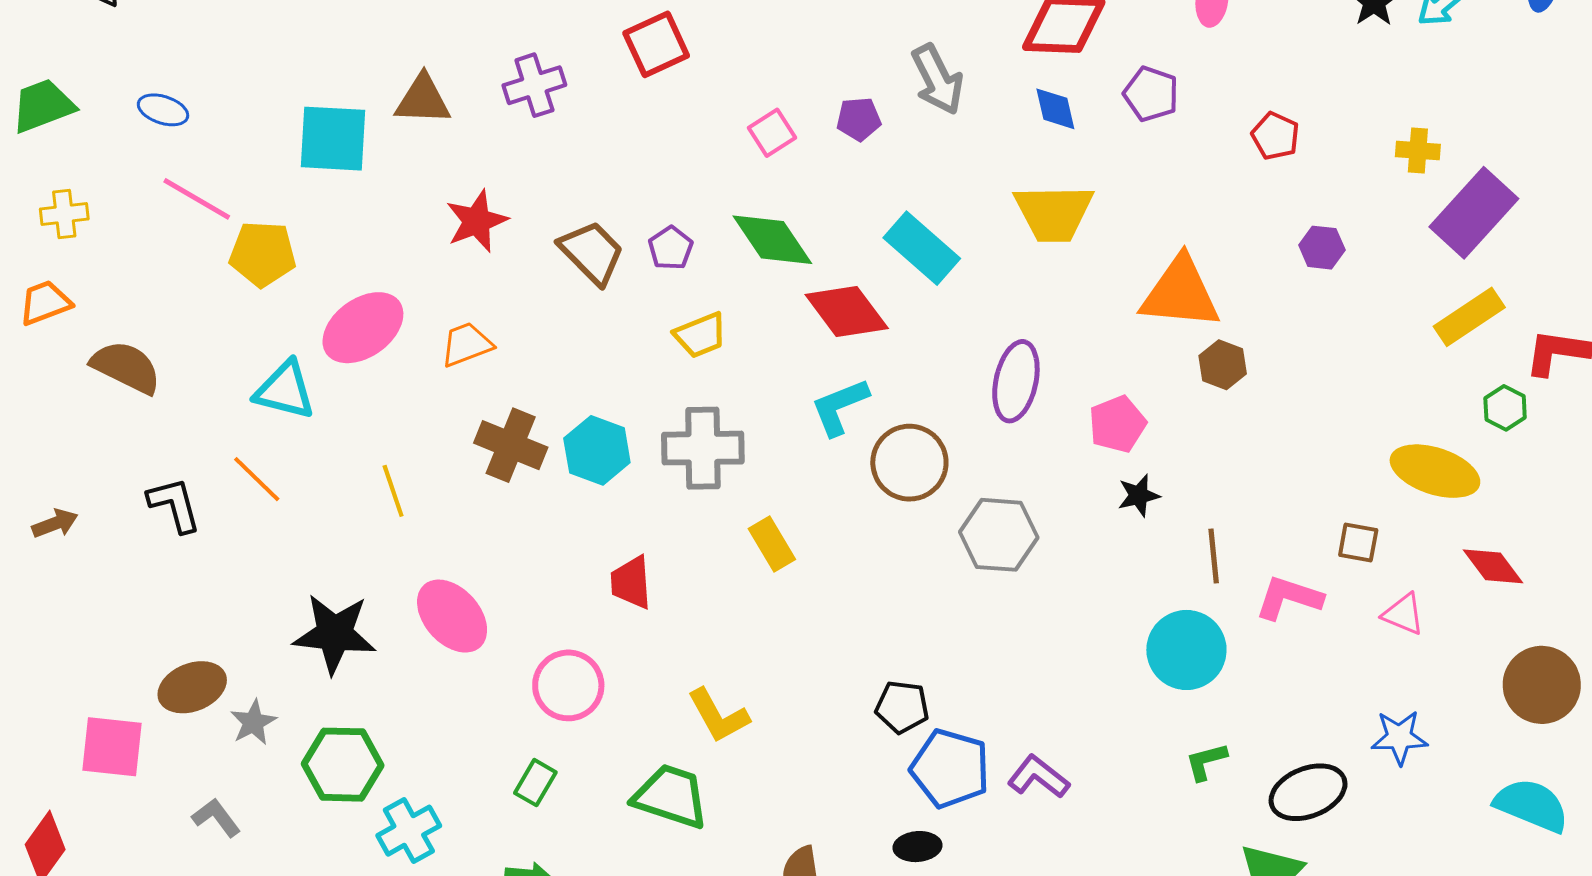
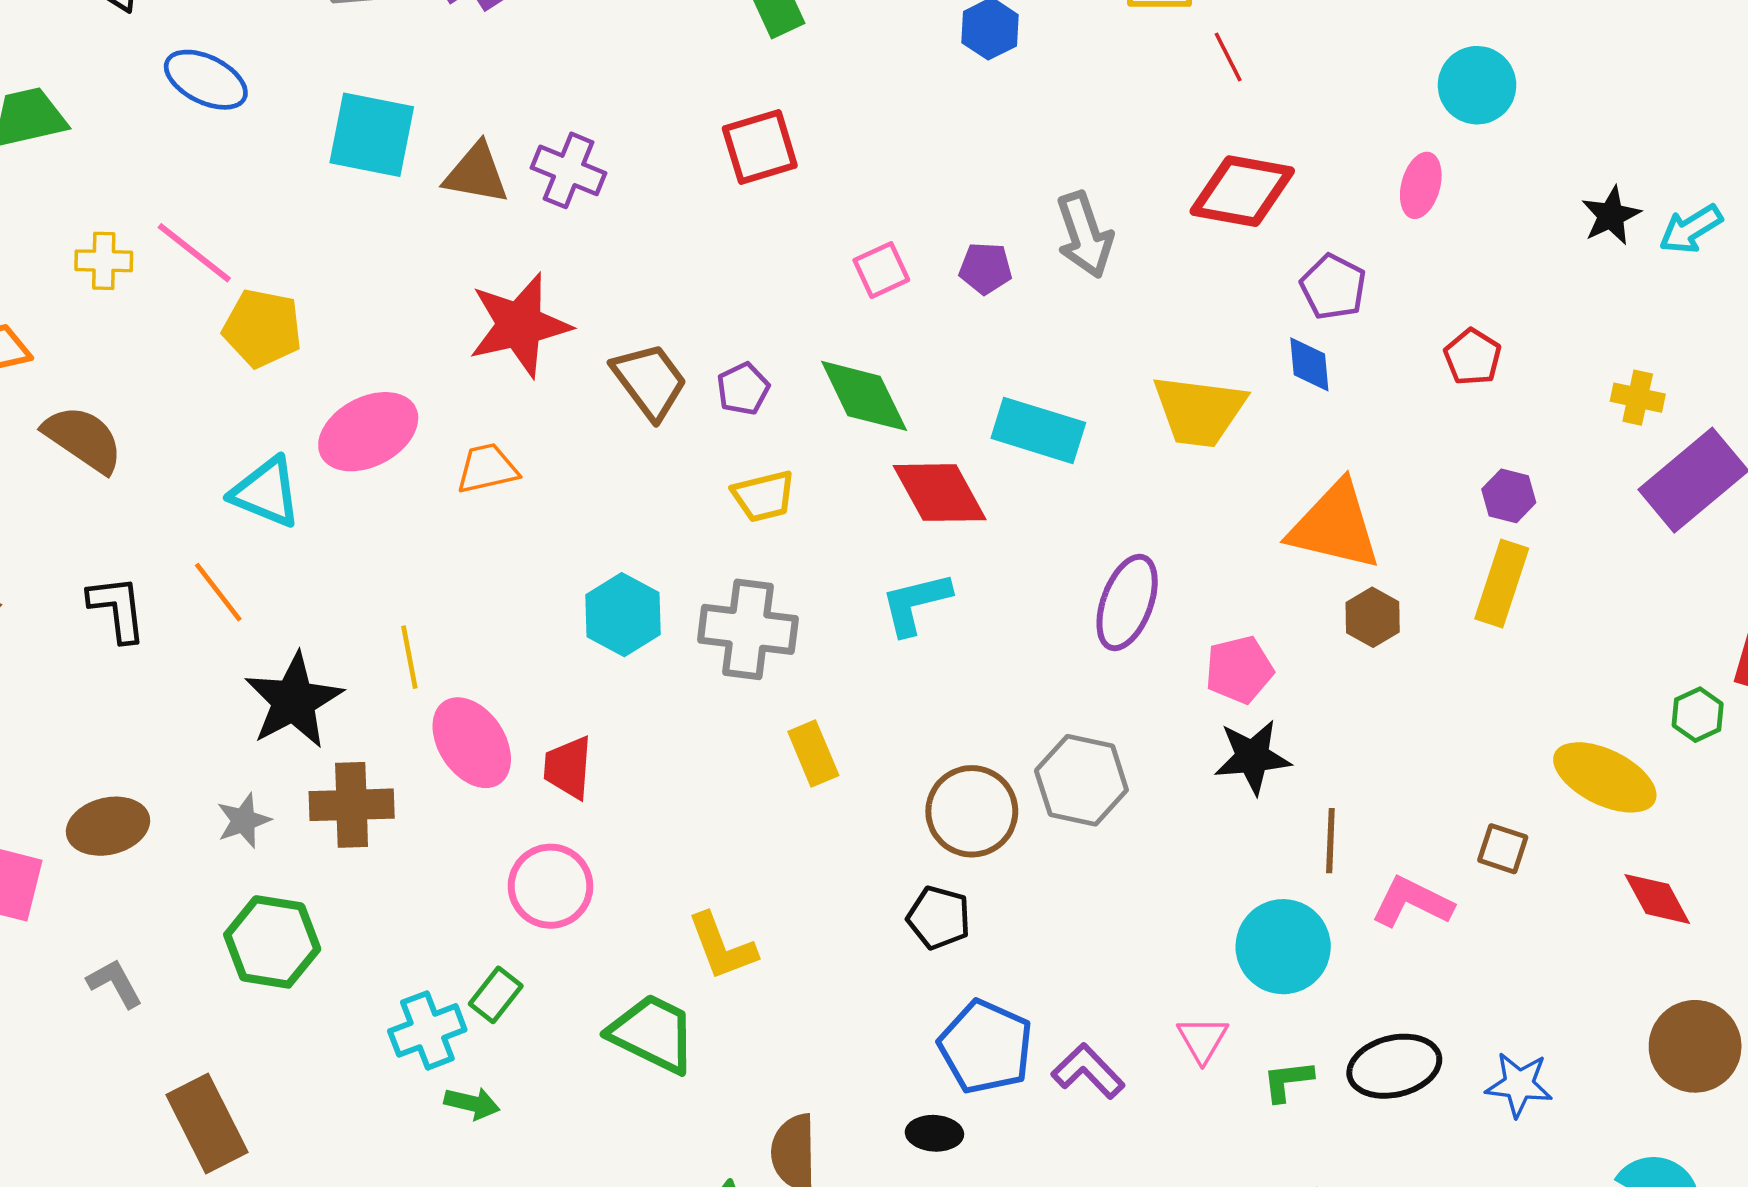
purple cross: (534, 85) -> (569, 170), moved, turned 32
blue diamond: (1055, 109) -> (1309, 364), moved
blue ellipse: (163, 110) -> (206, 80), moved, size x1.4
cyan square: (333, 139) -> (372, 135), moved
yellow cross: (64, 214) -> (104, 261), moved
red star: (477, 221) -> (520, 325), size x1.4
cyan rectangle: (922, 248) -> (1038, 430), turned -32
yellow rectangle: (1469, 317) -> (1502, 583), moved, turned -46
brown cross: (511, 445) -> (352, 805), moved, turned -32
brown circle: (909, 463) -> (972, 811), moved
yellow line: (393, 491) -> (409, 657), moved
black star: (1139, 495) -> (1252, 757), size x1.5
red trapezoid: (631, 582) -> (568, 767), moved
pink triangle: (1403, 614) -> (1203, 1039), moved, turned 30
pink ellipse: (452, 616) -> (472, 743), moved
black star: (335, 634) -> (294, 701), moved, turned 30
black pentagon: (902, 707) -> (939, 918), moved
gray star: (253, 722) -> (244, 821), moved
black ellipse: (1308, 792) -> (1394, 1066), moved
cyan cross: (409, 831) -> (427, 1030), moved

